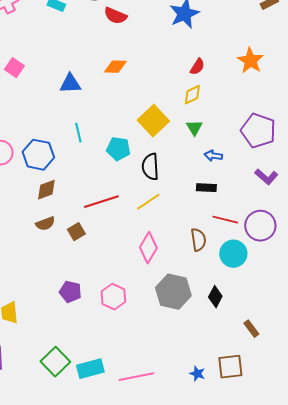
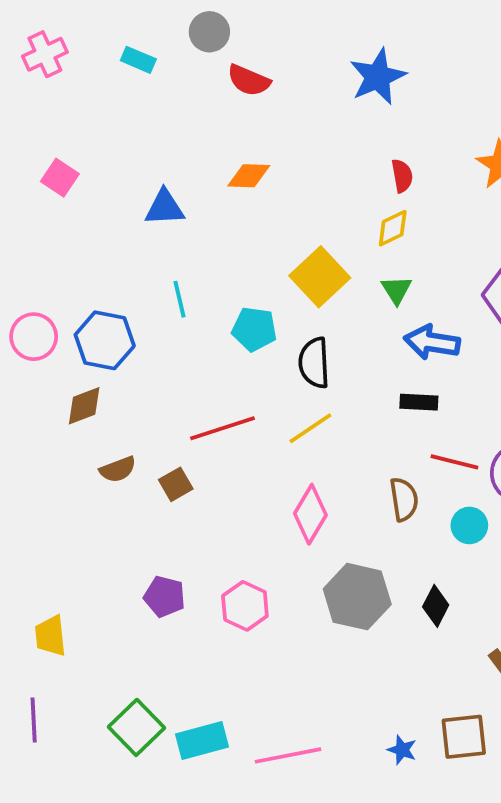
red semicircle: (197, 67) -> (402, 176), turned -42
blue arrow: (213, 156) -> (432, 342), size x1.6
brown diamond: (46, 190) -> (84, 406), moved
cyan circle: (233, 254) -> (469, 525), size x0.7

